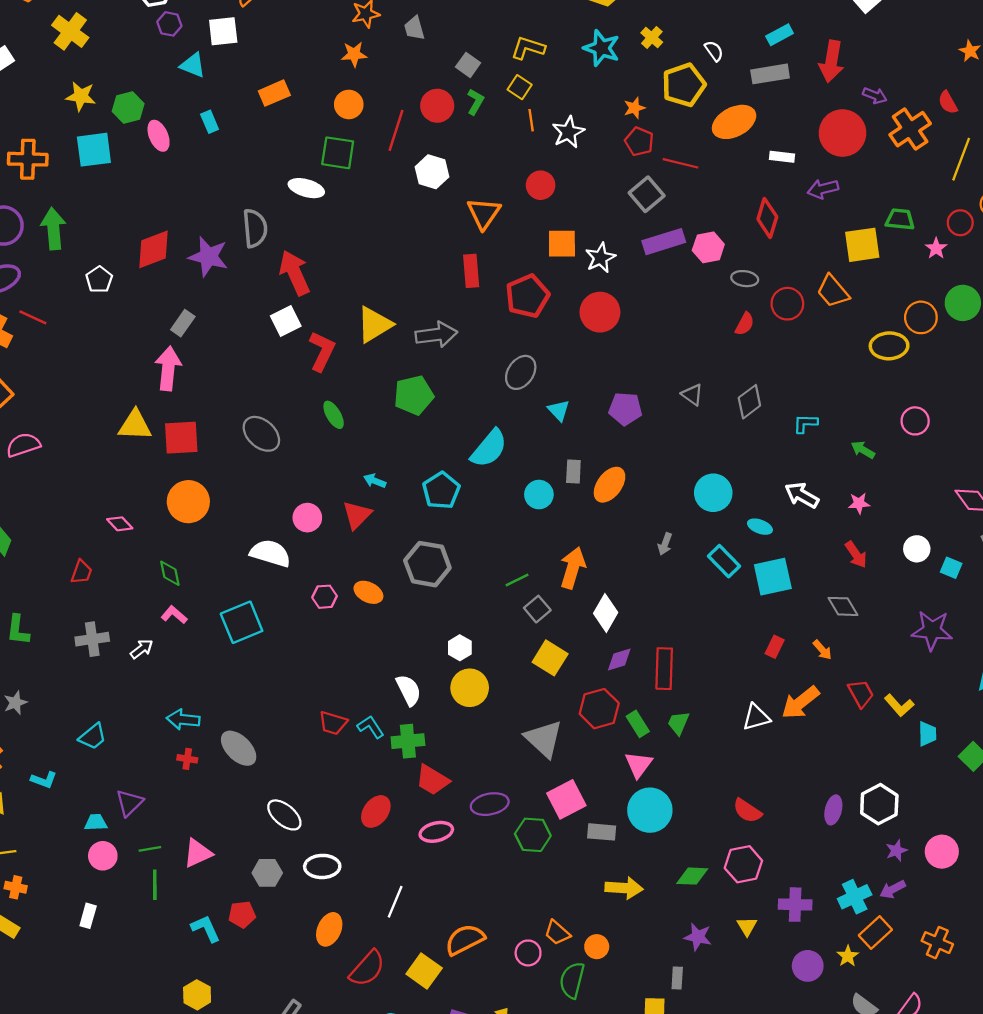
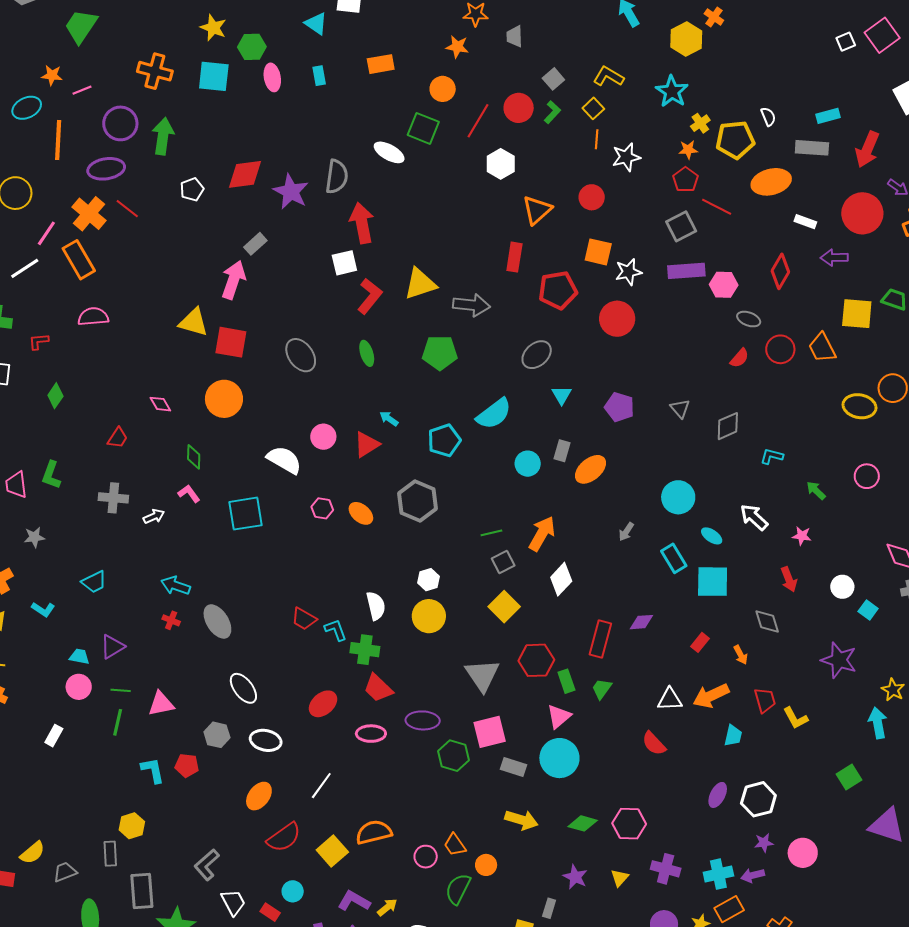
yellow cross: (652, 37) -> (700, 123), moved
purple diamond: (619, 660) -> (641, 622), moved
cyan trapezoid: (927, 734) -> (733, 736), moved
red semicircle: (747, 811) -> (654, 743), moved

